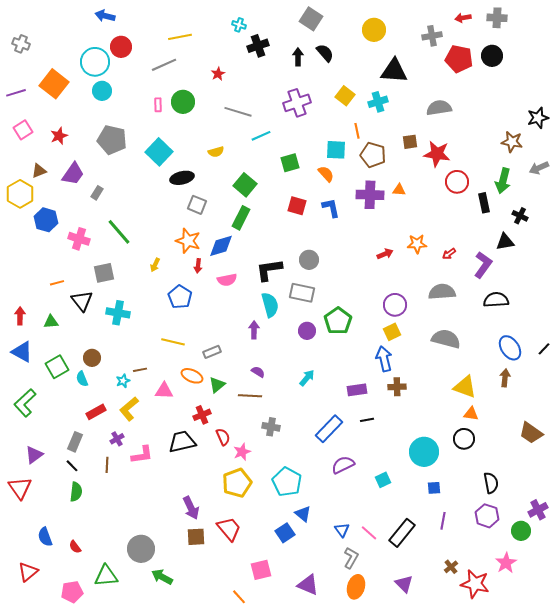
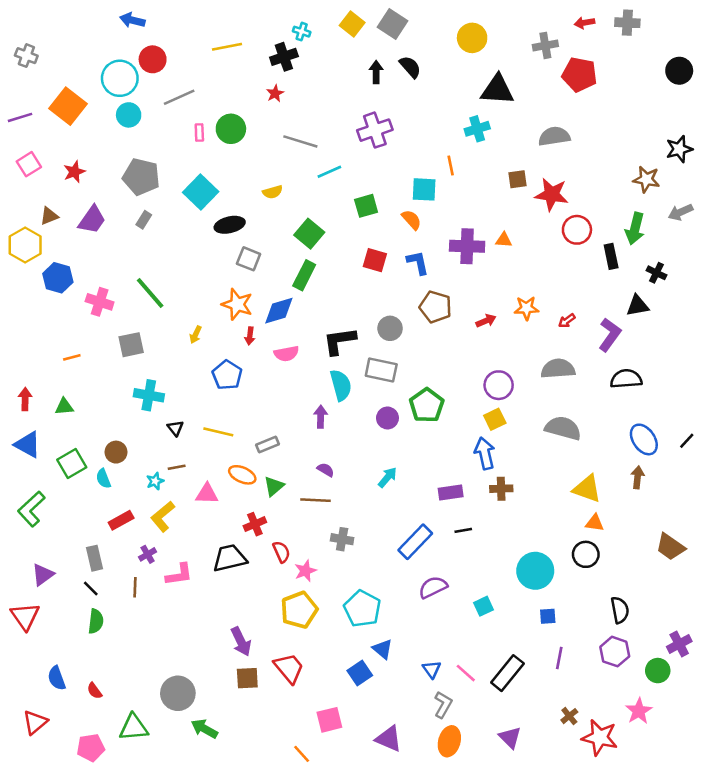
black cross: (258, 46) -> (284, 57), moved
black circle: (492, 56) -> (679, 71), moved
gray line: (164, 65) -> (179, 97), moved
yellow square: (345, 96) -> (352, 24), moved
brown pentagon: (373, 155) -> (435, 307), moved
gray rectangle: (97, 193) -> (144, 220), moved
black triangle: (82, 301) -> (175, 428), moved, size x0.6
gray rectangle: (75, 442) -> (95, 558), turned -36

